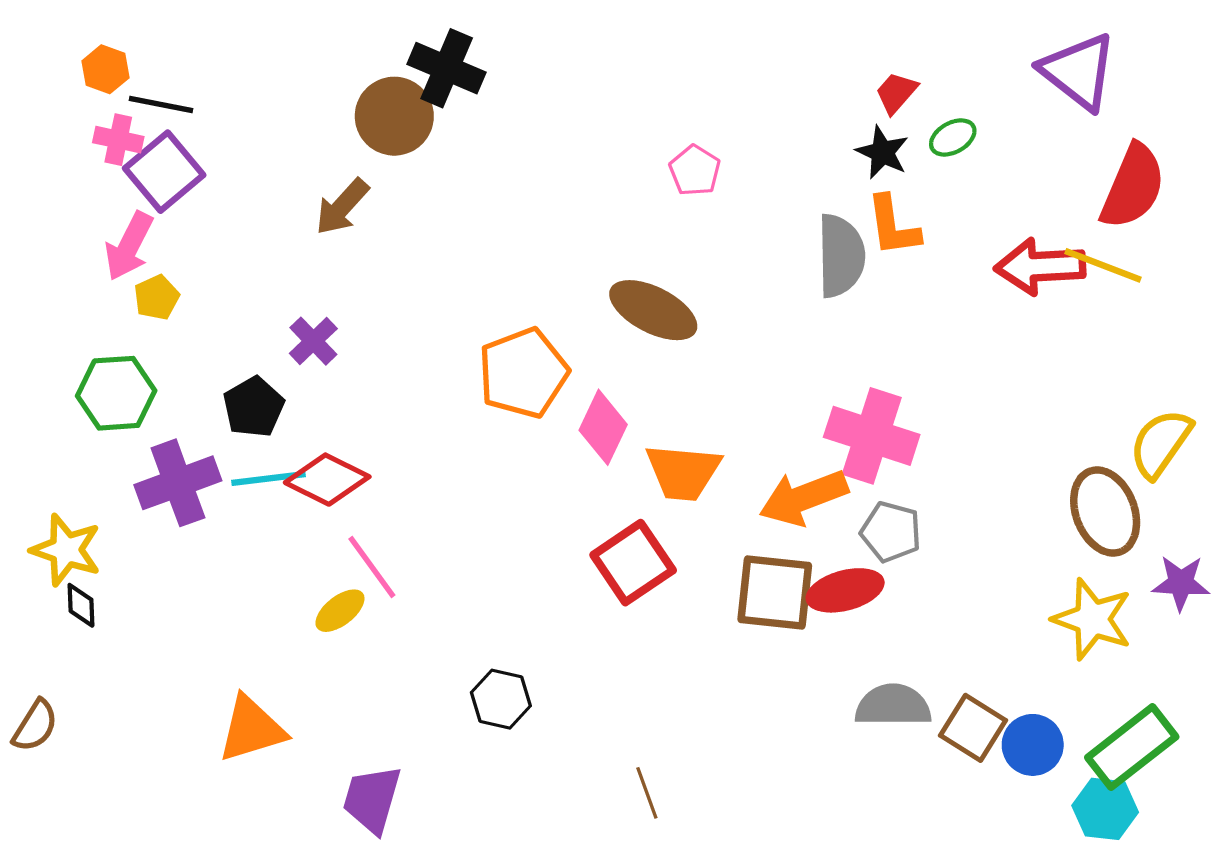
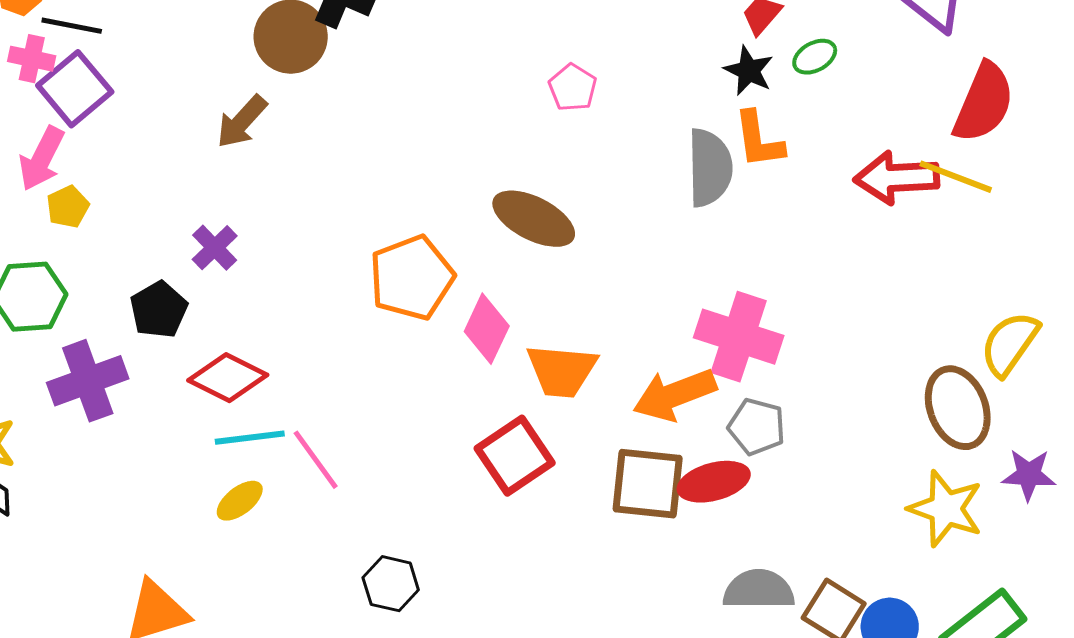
cyan line: (269, 478) -> (250, 438), moved
pink line: (372, 567) -> (316, 460), moved

